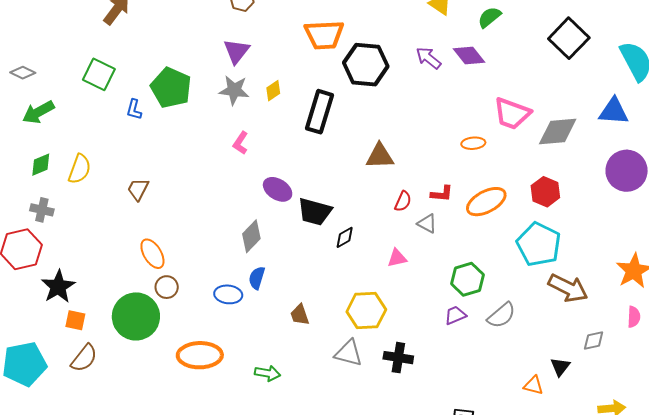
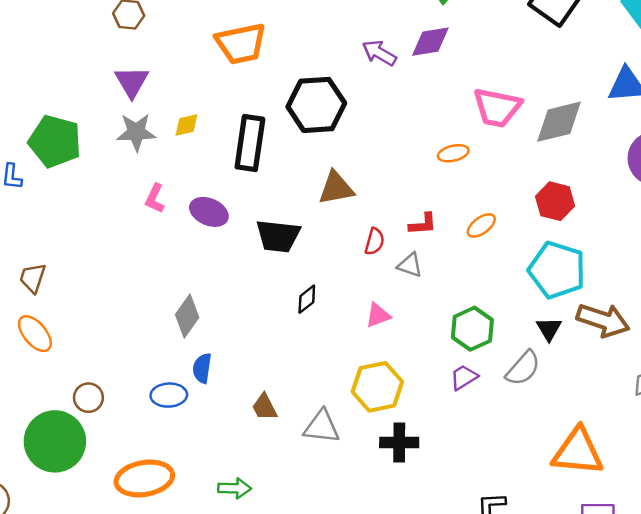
purple diamond: (469, 56) -> (430, 42), turned -52
black hexagon: (366, 65) -> (316, 105), moved
yellow diamond: (273, 91) -> (186, 125), turned 30
purple ellipse: (278, 189) -> (209, 212), moved
orange ellipse: (486, 202) -> (481, 225), size x0.6
black trapezoid: (315, 212) -> (278, 236), moved
orange ellipse: (152, 254) -> (35, 334), moved
yellow hexagon: (366, 311) -> (377, 387), moved
gray triangle: (349, 353) -> (322, 427), moved
black triangle: (560, 367) -> (549, 329), moved
orange triangle: (533, 385) -> (578, 452), size x2.0

